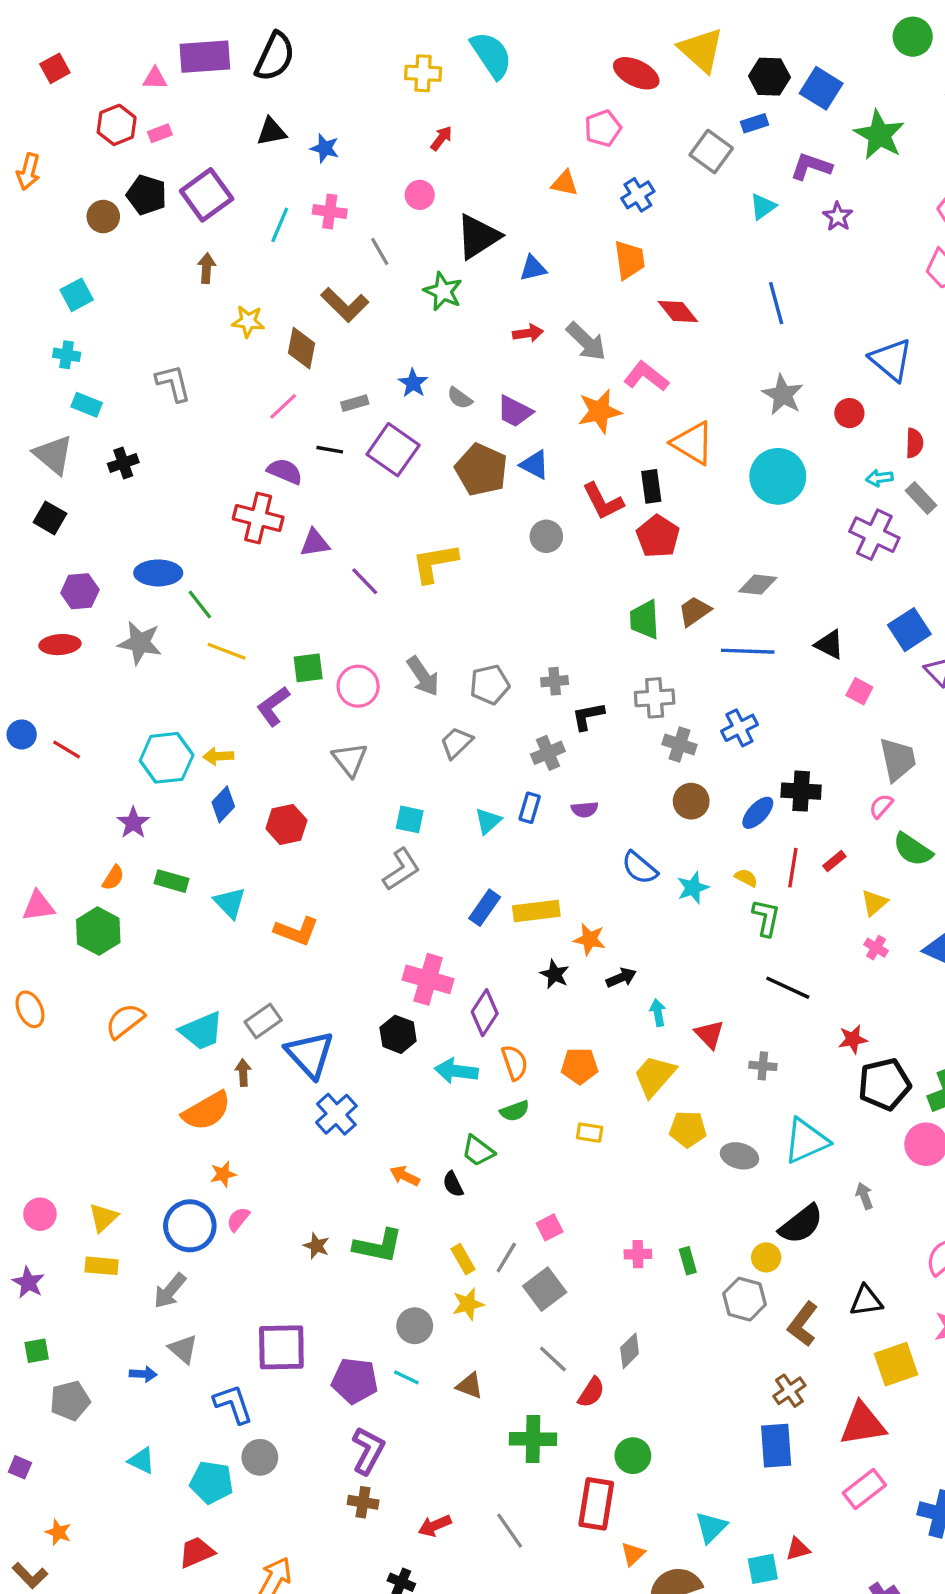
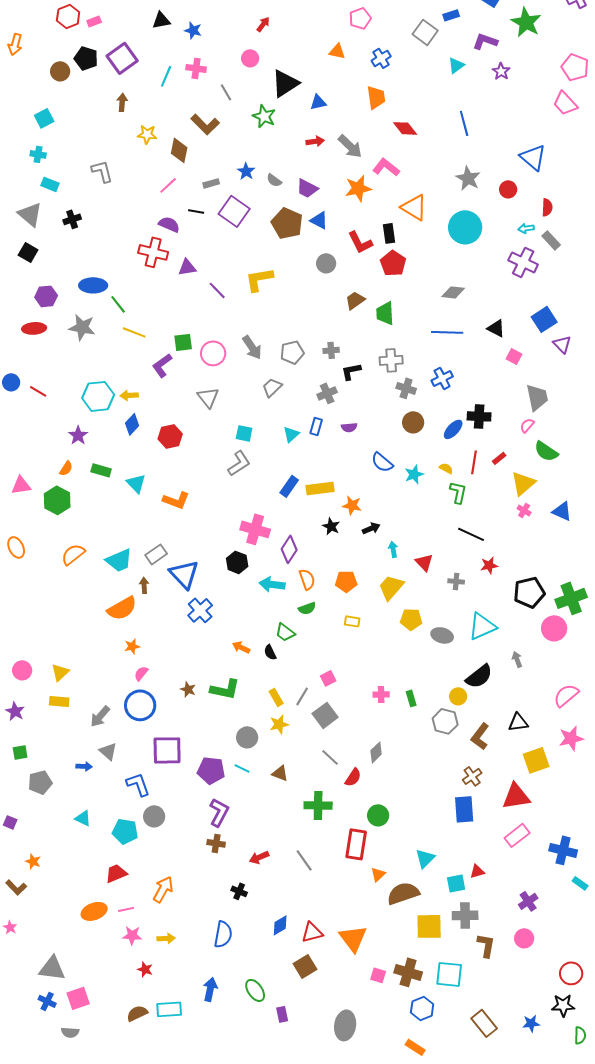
brown trapezoid: (695, 611) -> (355, 300), moved
yellow triangle: (874, 903) -> (523, 483), size x1.5
red star: (853, 1039) -> (489, 565), moved
blue circle: (190, 1226) -> (140, 705), moved

